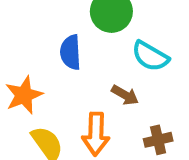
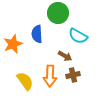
orange star: (24, 95) -> (13, 44), moved
brown cross: (158, 140) -> (73, 75), moved

